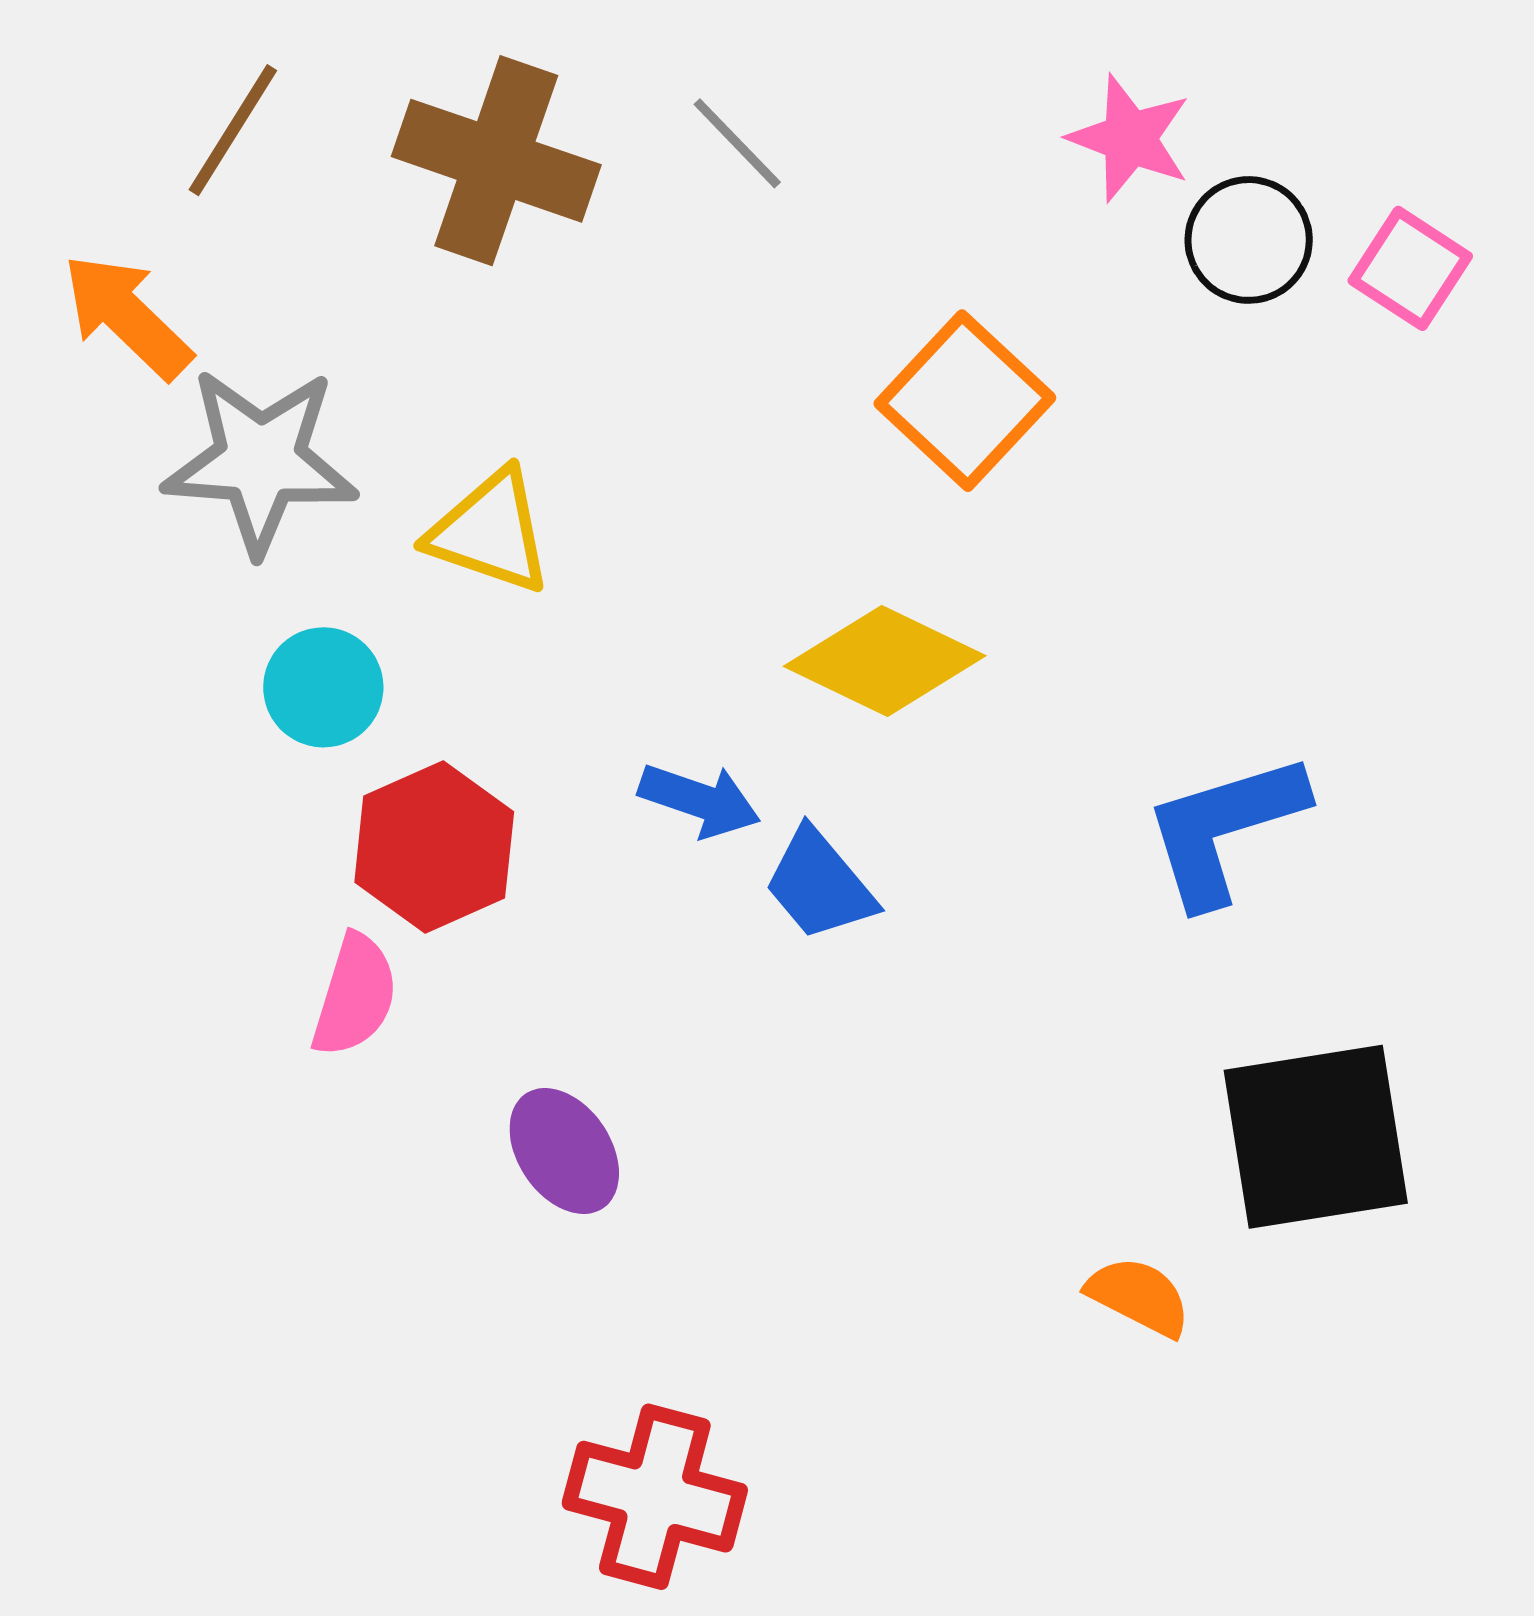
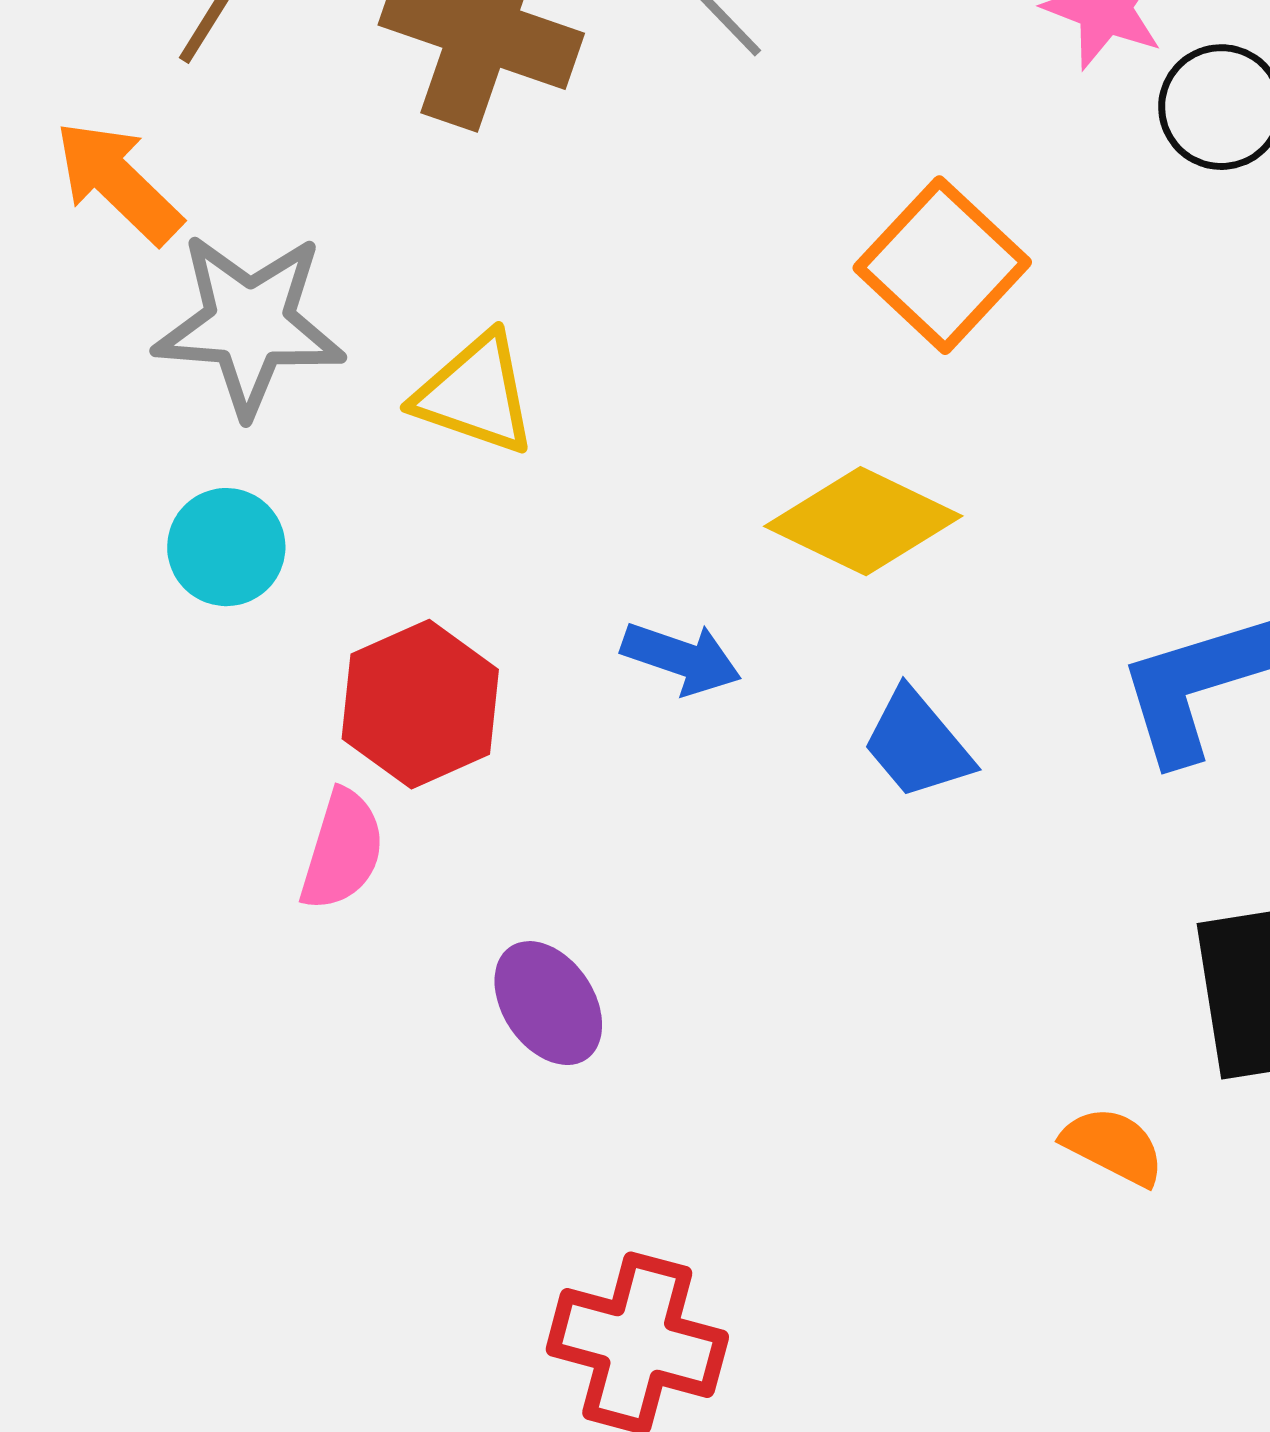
cyan circle: (323, 687) -> (226, 547), moved
blue trapezoid: (820, 885) -> (917, 744), moved

